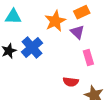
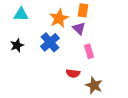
orange rectangle: (82, 12) -> (83, 10), turned -56
blue cross: (32, 48) -> (50, 42), moved

